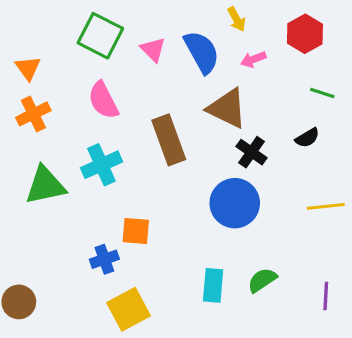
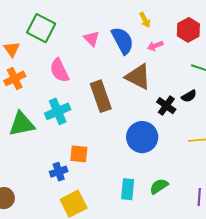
green square: (100, 36) -> (41, 28), moved
black cross: (252, 152) -> (166, 106), moved

